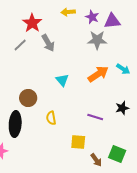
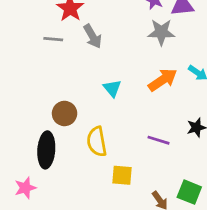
gray line: (20, 45) -> (53, 39), turned 48
yellow semicircle: (51, 118) -> (97, 142), size x1.5
yellow square: (78, 142) -> (122, 175), moved

